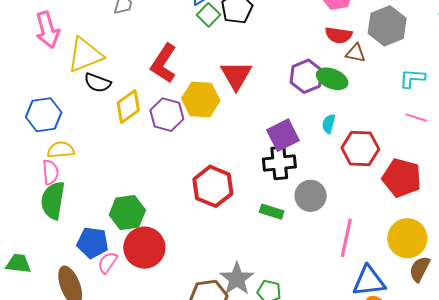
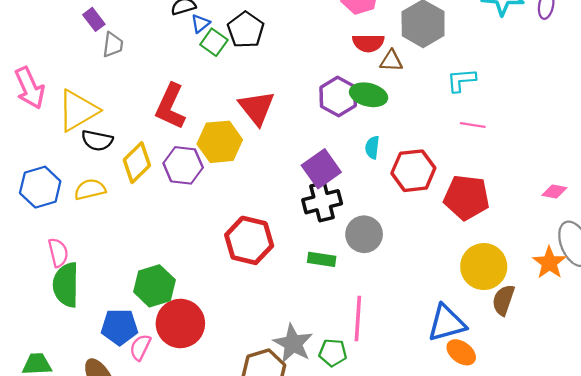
yellow semicircle: (61, 150) -> (90, 189), moved
pink line: (346, 238) -> (358, 318), moved

